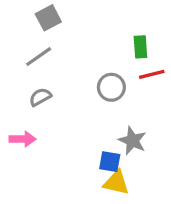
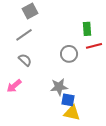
gray semicircle: (40, 97) -> (25, 60), turned 72
pink arrow: (22, 139) -> (14, 86), turned 140
gray star: (132, 141) -> (59, 87), moved, turned -30

